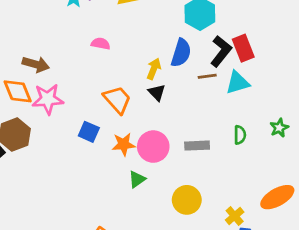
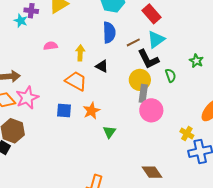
black L-shape: (221, 51) -> (148, 59), moved, turned 135
yellow arrow: (154, 69) -> (80, 53), moved
gray rectangle: (197, 146) -> (143, 93), turned -60
pink circle: (153, 147) -> (151, 110), moved
yellow circle: (187, 200) -> (140, 80), moved

